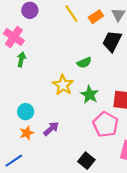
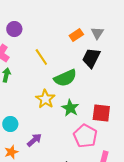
yellow line: (71, 14) -> (41, 57), moved
green semicircle: (84, 63) -> (65, 78), size x1.6
orange star: (27, 133) -> (11, 152), moved

